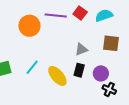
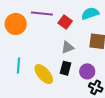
red square: (80, 13) -> (65, 22), moved
cyan line: (32, 67) -> (18, 65), turned -35

